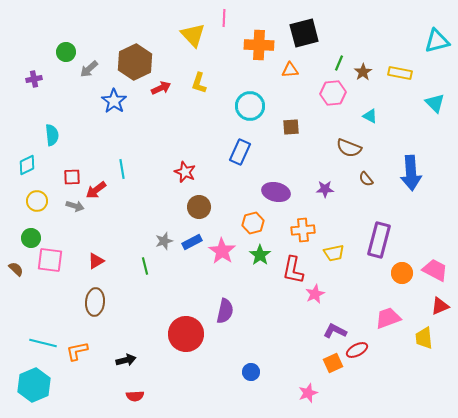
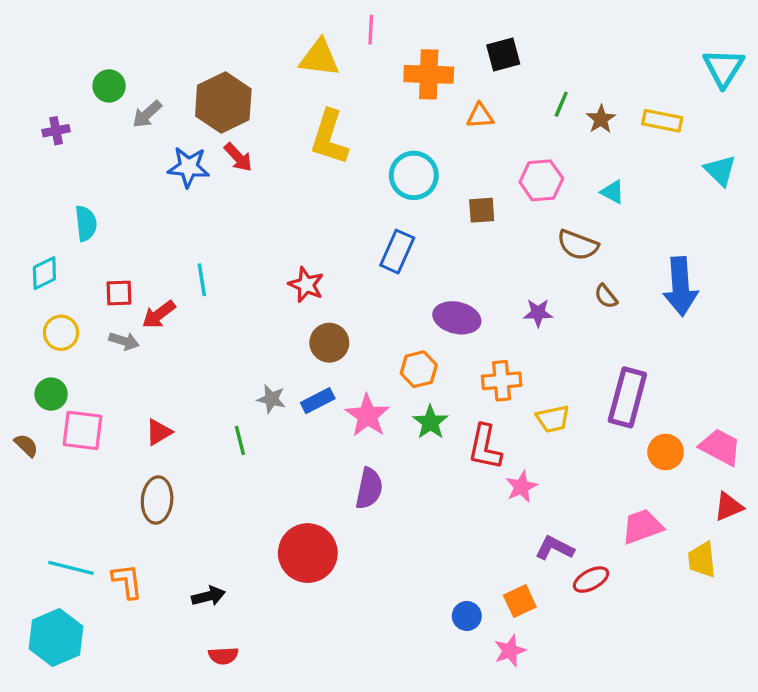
black square: (304, 33) -> (503, 54), size x0.7
yellow triangle: (193, 35) -> (319, 58), turned -40
cyan triangle: (437, 41) -> (724, 68), turned -44
yellow L-shape: (199, 83) -> (329, 137), size x1.6
red arrow: (161, 88) -> (238, 157), moved, turned 72
pink hexagon: (333, 93) -> (541, 180), moved
blue star: (114, 101) -> (189, 167), turned -30
gray star: (164, 241) -> (271, 399), turned 30
purple semicircle: (225, 311) -> (369, 488), moved
orange L-shape: (77, 351) -> (127, 581), turned 95
orange square: (333, 363) -> (520, 601), moved
blue circle: (251, 372) -> (467, 616), moved

